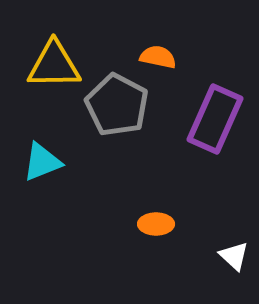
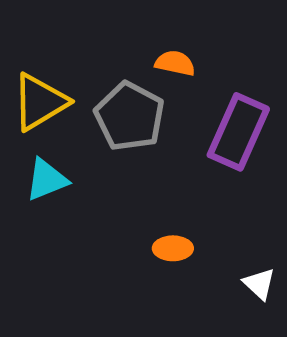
yellow triangle: (54, 65) -> (40, 102), moved, turned -30

